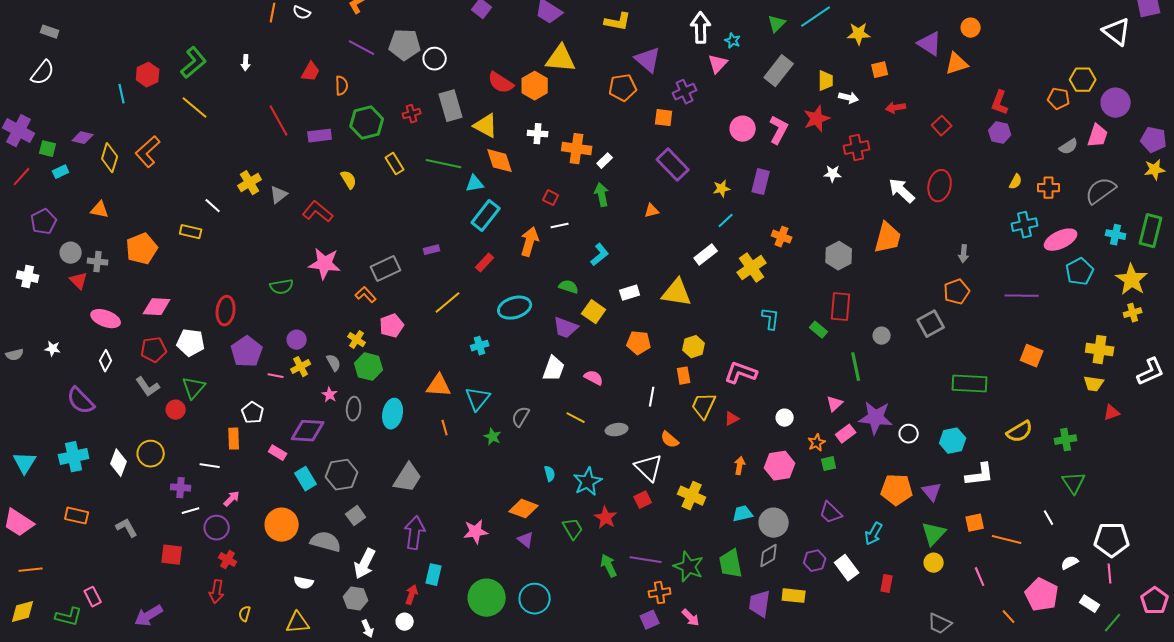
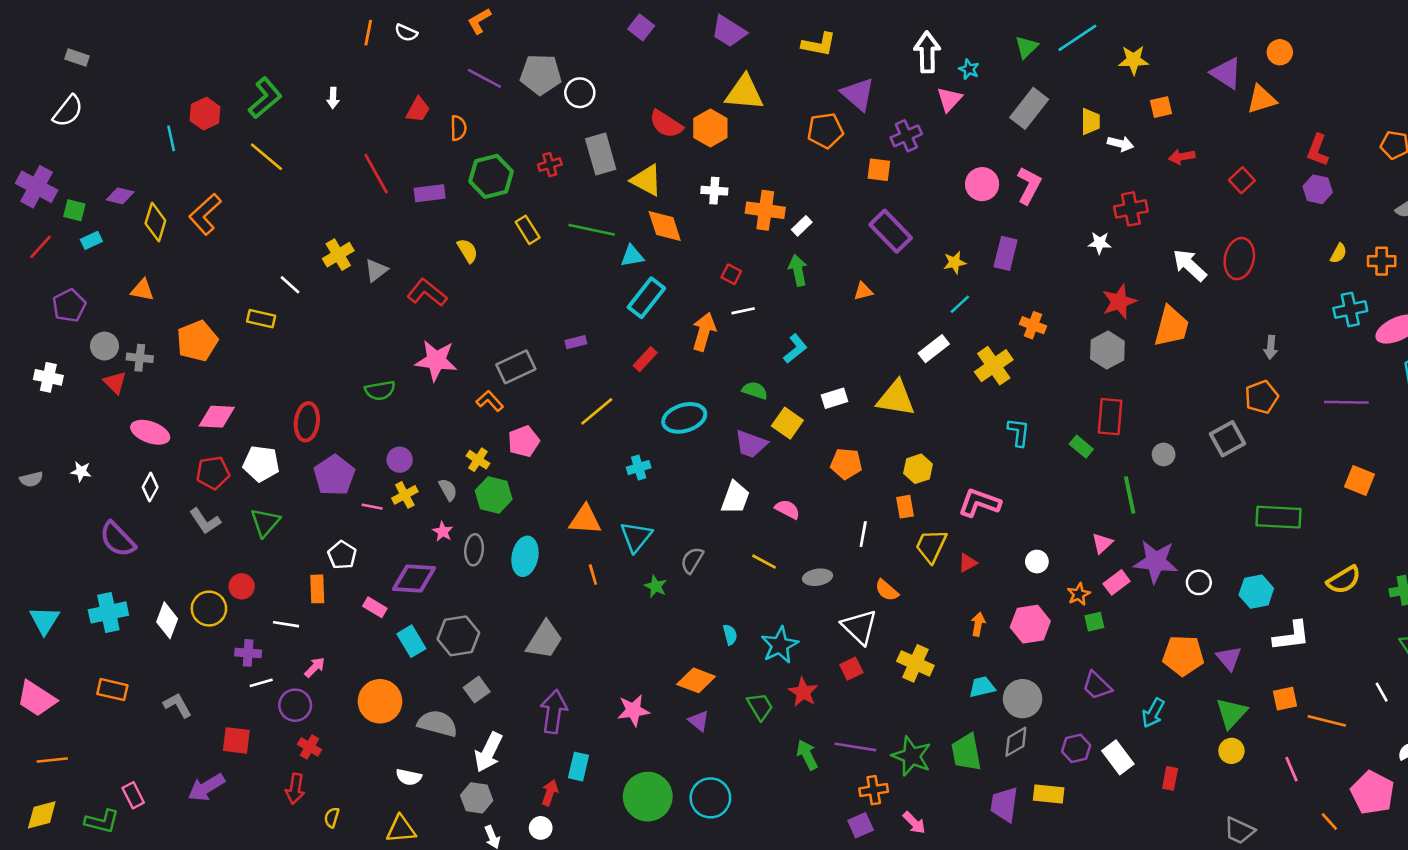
red star: (817, 119) -> (1119, 302), moved
red circle: (176, 410) -> (242, 586), moved
purple arrow: (149, 616) -> (206, 787), moved

